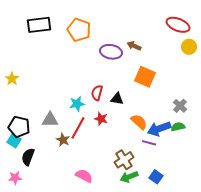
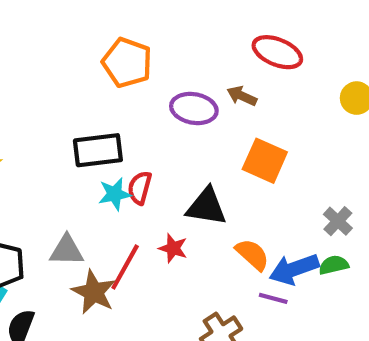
black rectangle: (39, 25) -> (98, 150), moved
red ellipse: (178, 25) -> (277, 52), moved
red semicircle: (97, 93) -> (140, 188), moved
black triangle: (117, 99) -> (206, 207), size x1.5
cyan star: (77, 104) -> (115, 194), moved
brown star: (63, 140) -> (94, 292), size x1.5

